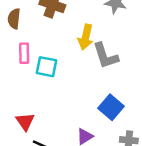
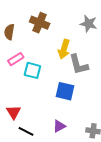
pink rectangle: (24, 53) -> (16, 59), turned 56
blue square: (111, 107) -> (65, 91), moved, turned -30

